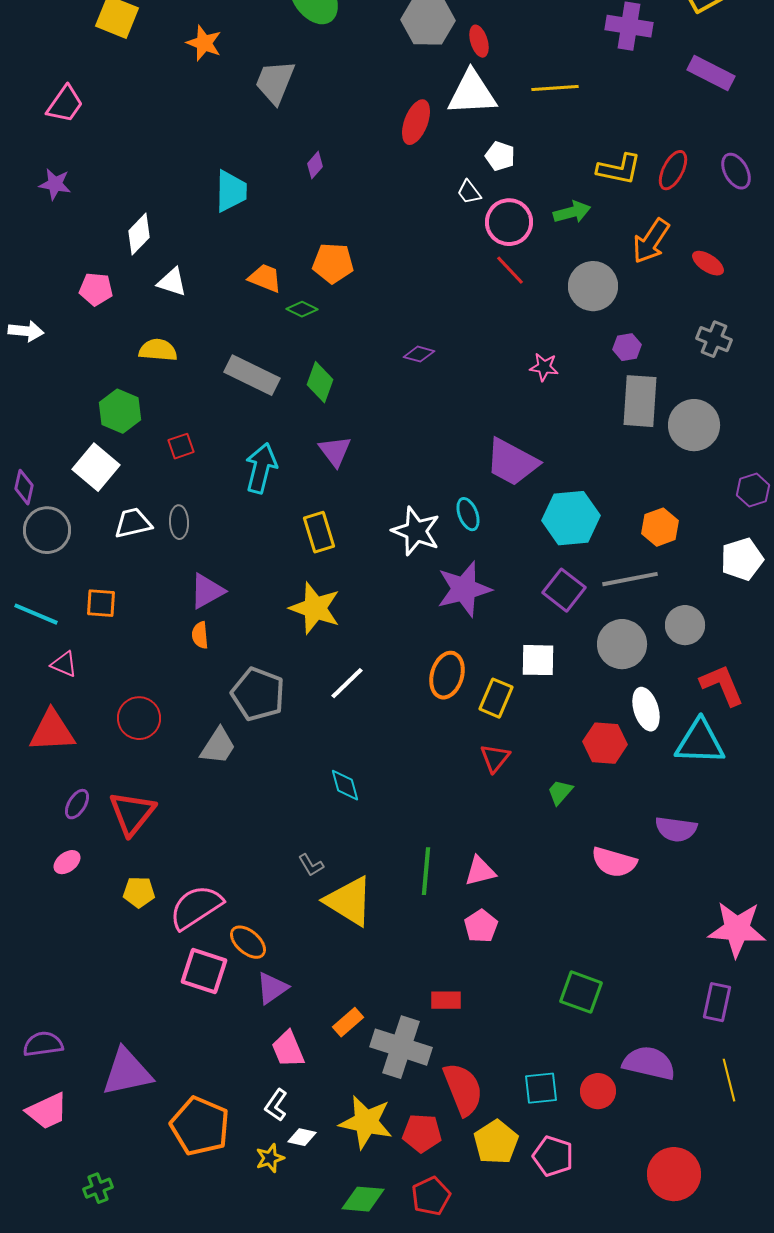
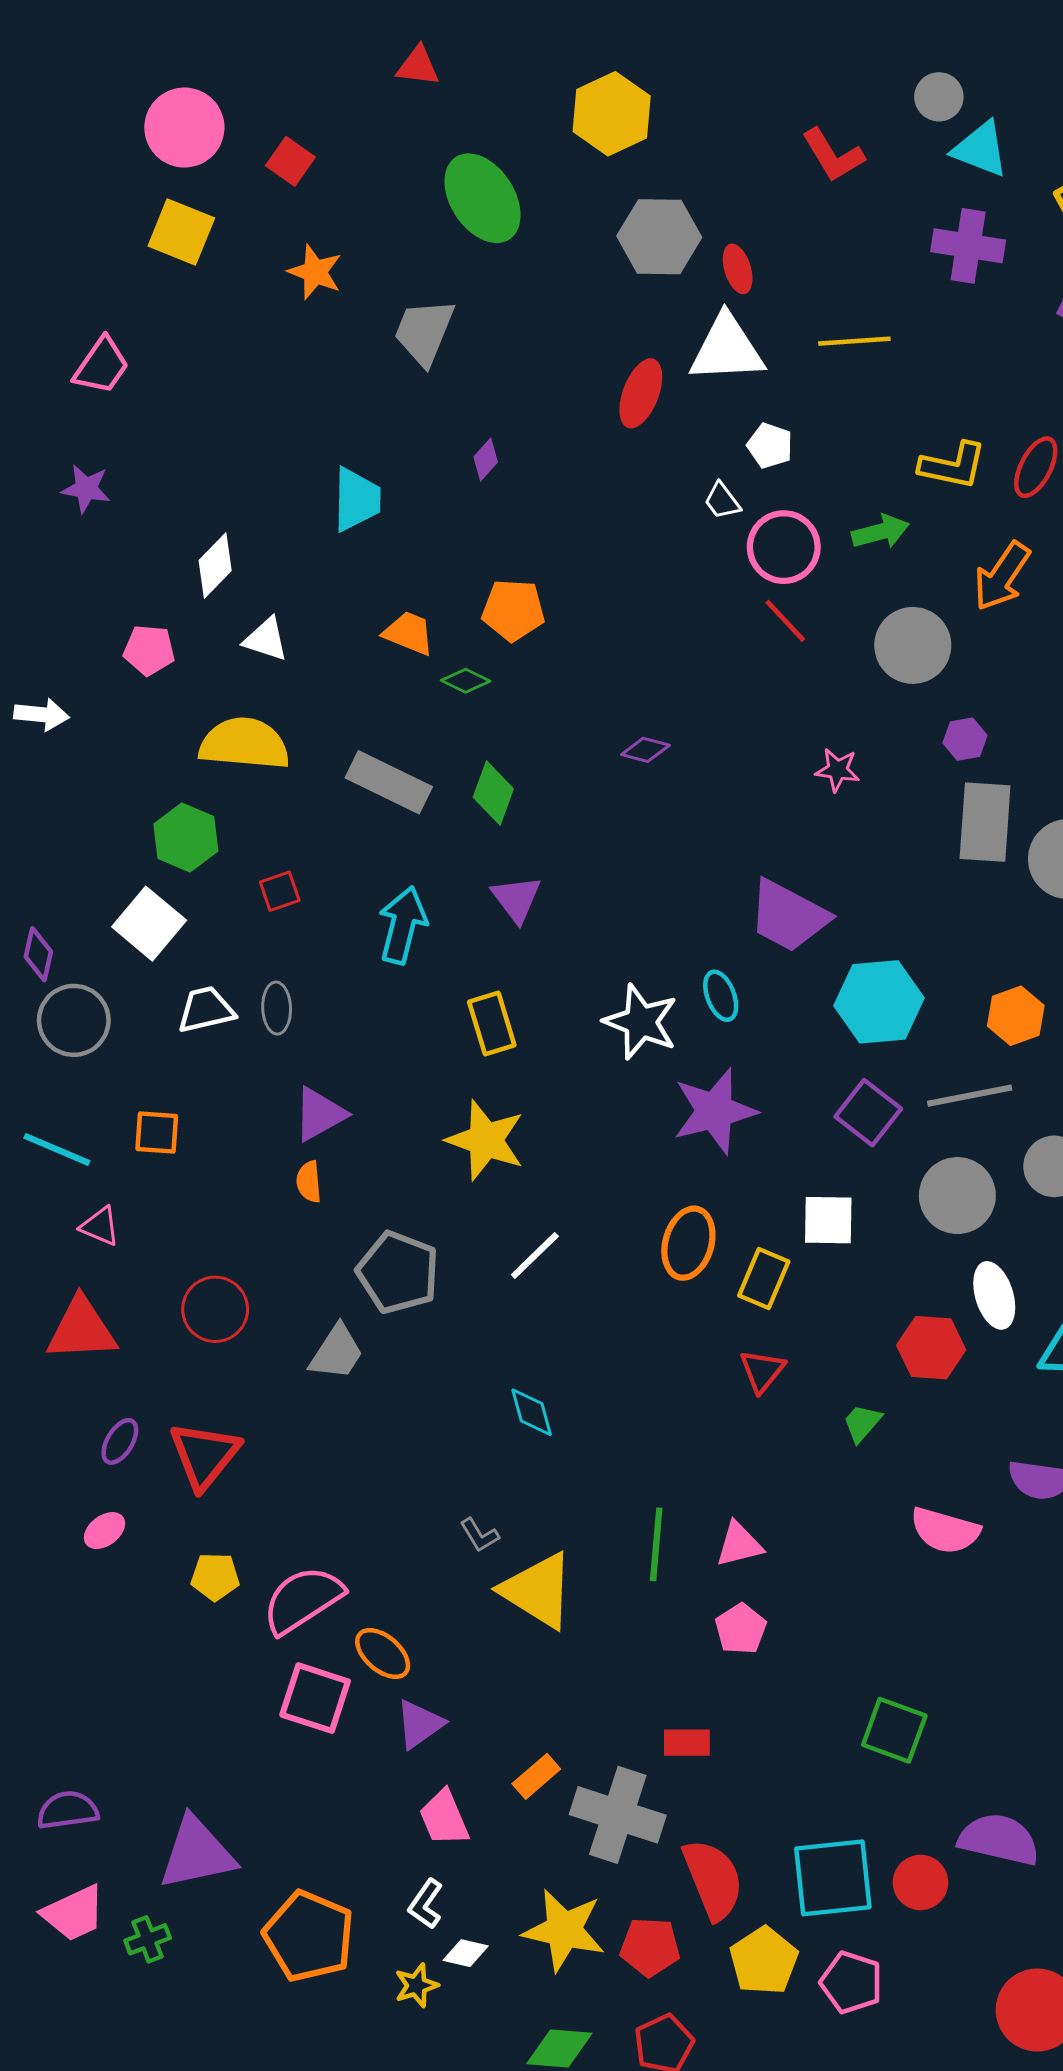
yellow semicircle: (158, 350) -> (244, 744), size x1.5
cyan square: (541, 1088) -> (833, 1878), size x1.6
green cross: (98, 1188) -> (148, 1939), moved

